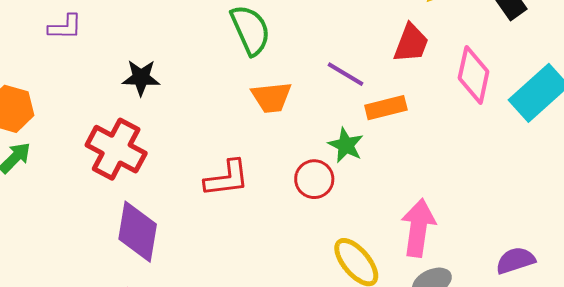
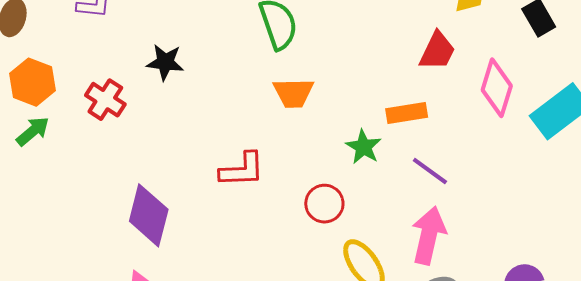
purple line: (345, 74) -> (430, 171), moved
red cross: (116, 149) -> (105, 100), moved, size x0.7
red circle: (314, 179) -> (324, 204), moved

